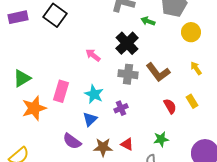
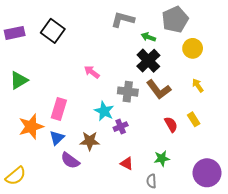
black cross: (127, 43) -> (148, 61), moved
green triangle: (22, 78) -> (19, 80), moved
cyan star: (94, 94) -> (104, 111), moved
blue triangle: (90, 119) -> (57, 138), moved
brown star: (103, 147) -> (90, 141), moved

